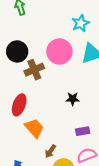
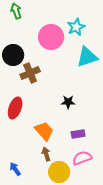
pink circle: (59, 51) -> (51, 37), moved
orange trapezoid: (34, 128) -> (44, 131), moved
brown arrow: (50, 151) -> (46, 154), turned 128

